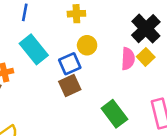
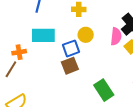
cyan rectangle: (34, 49) -> (43, 35), turned -55
pink semicircle: (128, 59) -> (116, 36), moved

